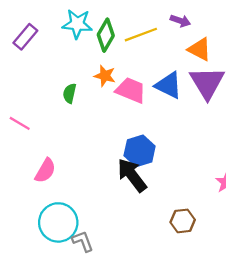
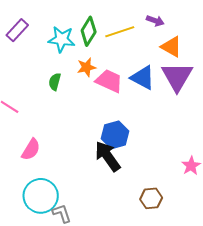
cyan star: (77, 24) -> (62, 39), moved
orange star: (105, 76) -> (87, 67), turned -30

